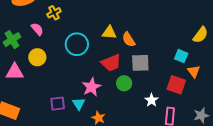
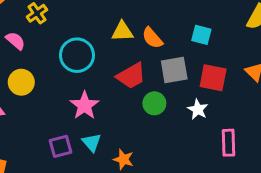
cyan square: (181, 56) -> (201, 35), moved
red square: (176, 85) -> (213, 78), moved
pink star: (92, 87) -> (85, 106), moved
white star: (152, 100) -> (198, 109), moved

